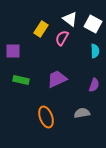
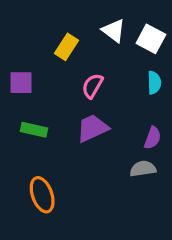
pink semicircle: (62, 38) -> (92, 86), moved
gray semicircle: (82, 113) -> (143, 169), moved
orange ellipse: (46, 117) -> (42, 195), moved

